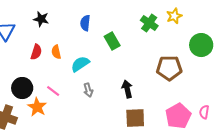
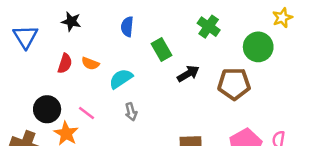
yellow star: (174, 16) -> (282, 18), moved
green circle: (201, 45) -> (258, 47), moved
orange semicircle: (56, 52) -> (90, 63), turned -56
black arrow: (127, 89) -> (188, 74), moved, turned 72

